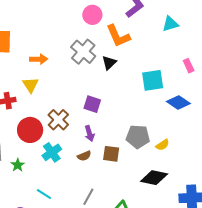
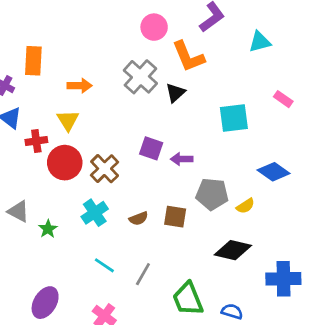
pink rectangle: (189, 66) -> (283, 99), turned -32
blue diamond: (178, 103) -> (274, 172), moved
red circle: (30, 130) -> (65, 163), moved
purple arrow: (89, 133) -> (182, 159), moved, turned 105
cyan line: (44, 194) -> (104, 265), moved

